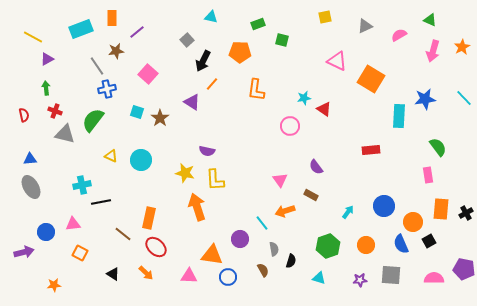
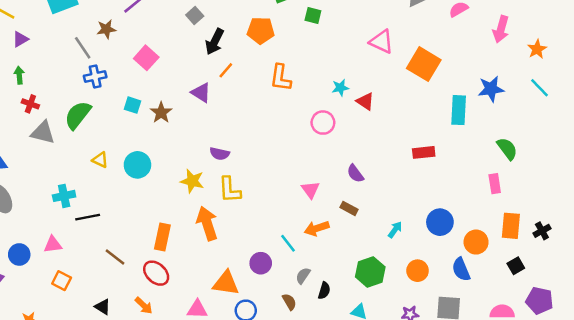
orange star: (462, 47) -> (537, 49), moved
orange rectangle: (149, 218) -> (162, 237), moved
black square: (429, 241) -> (516, 266), moved
gray semicircle: (274, 249) -> (303, 276), turned -136

